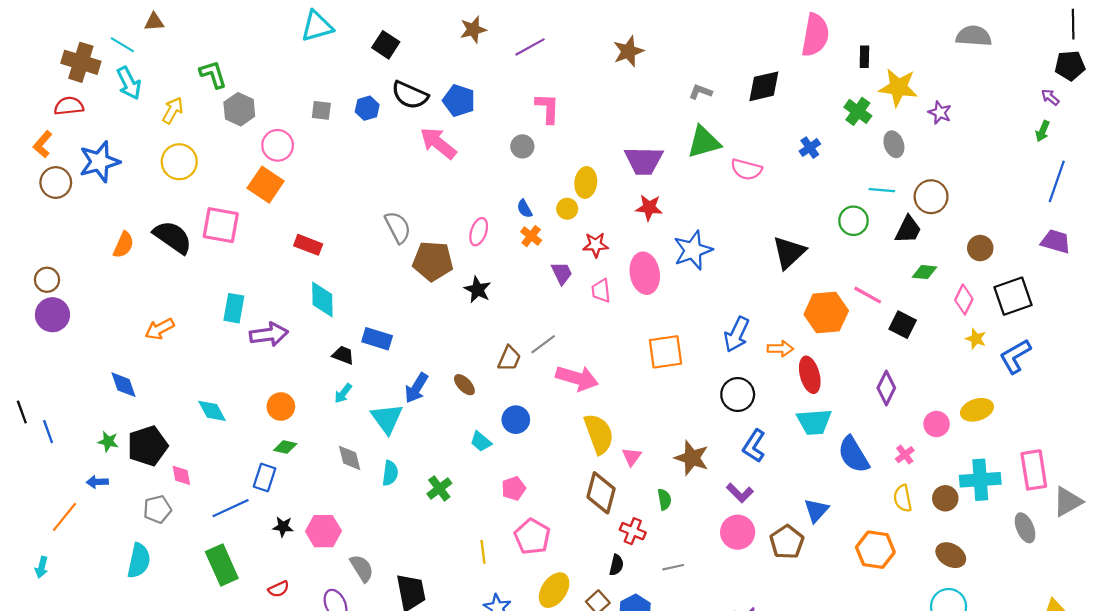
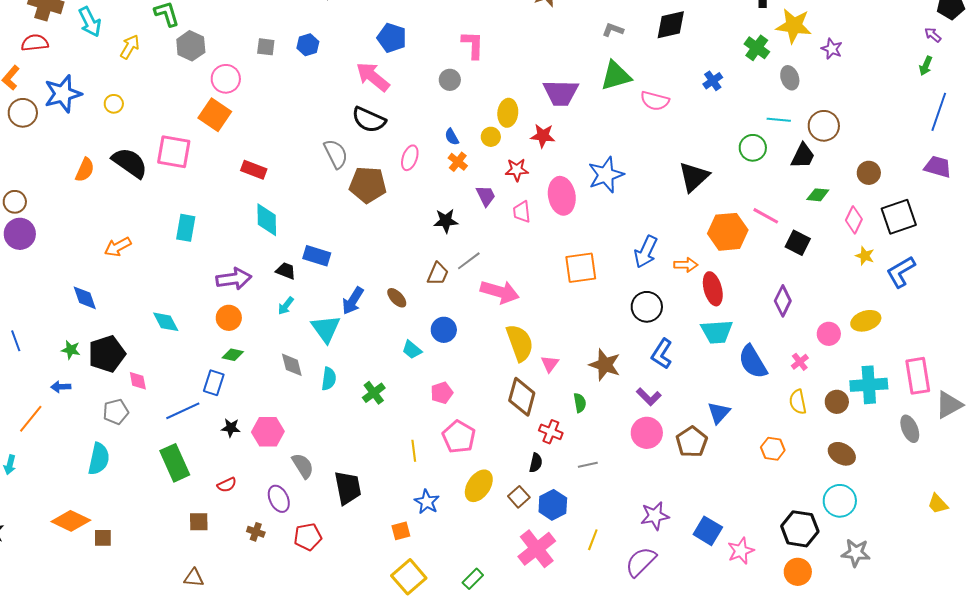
black semicircle: (410, 95) -> (369, 120), moved
yellow circle: (179, 162) -> (114, 104), moved, size x0.6
red star: (649, 208) -> (543, 136), moved
black star: (478, 290) -> (446, 221), moved, turned -30
purple arrow: (269, 334) -> (234, 279), moved
orange hexagon: (875, 550) -> (773, 449), size x0.7

